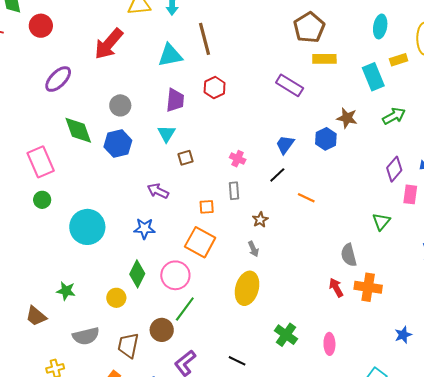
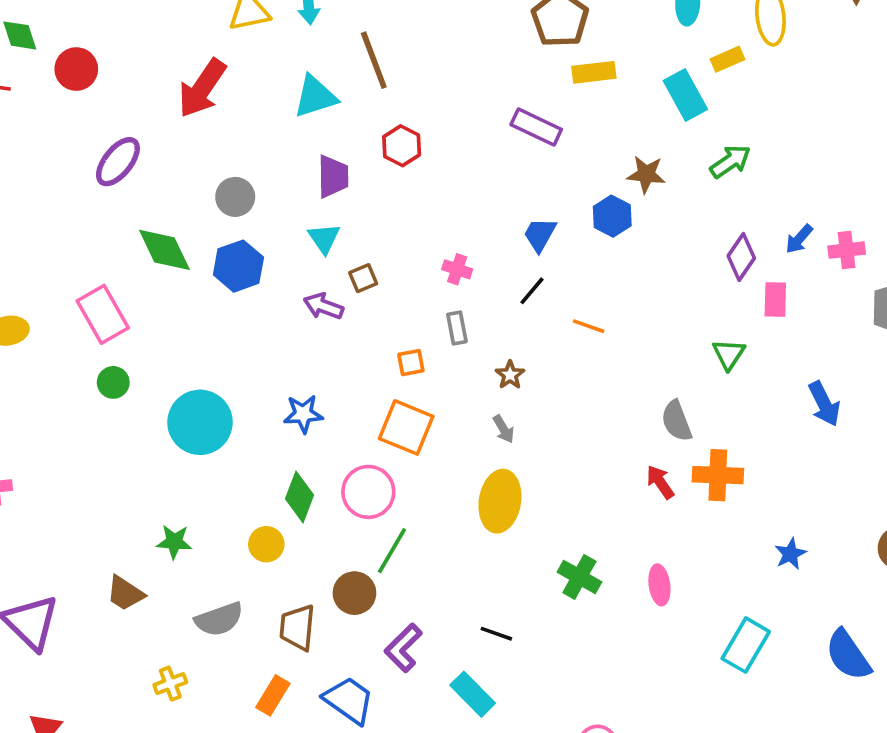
purple arrow: (158, 191) -> (323, 306), moved

